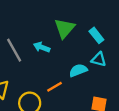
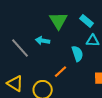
cyan semicircle: (78, 70) -> (77, 54), turned 105

